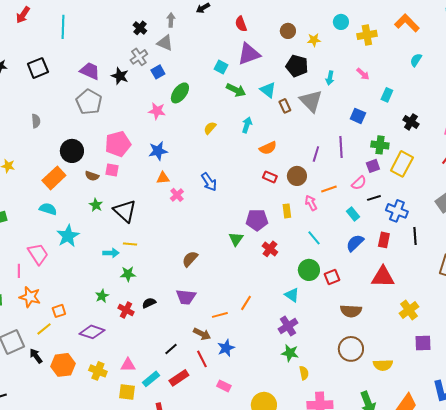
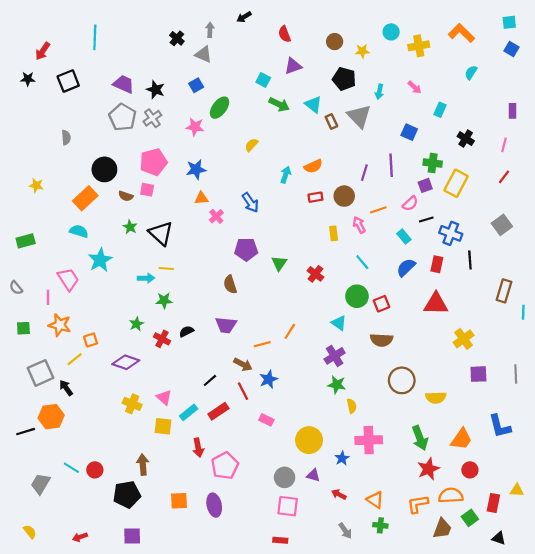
red arrow: (23, 15) -> (43, 51), moved
purple triangle: (249, 54) -> (293, 66), size x0.7
gray cross: (139, 57) -> (152, 118), moved
cyan arrow: (247, 125) -> (286, 175), moved
red rectangle: (270, 177) -> (315, 197), turned -32
purple pentagon: (257, 220) -> (246, 249), moved
brown semicircle: (190, 259) -> (230, 285), turned -60
brown semicircle: (351, 311) -> (381, 340), moved
orange hexagon: (63, 365) -> (51, 417), moved
pink triangle: (128, 365) -> (164, 397), turned 42

